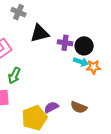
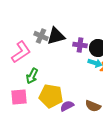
gray cross: (18, 12) -> (41, 36), moved
yellow pentagon: (34, 118) -> (51, 96), moved, turned 30

